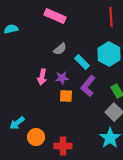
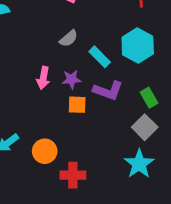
purple L-shape: (88, 86) -> (108, 91), turned -110
orange circle: (36, 137) -> (45, 151), moved

